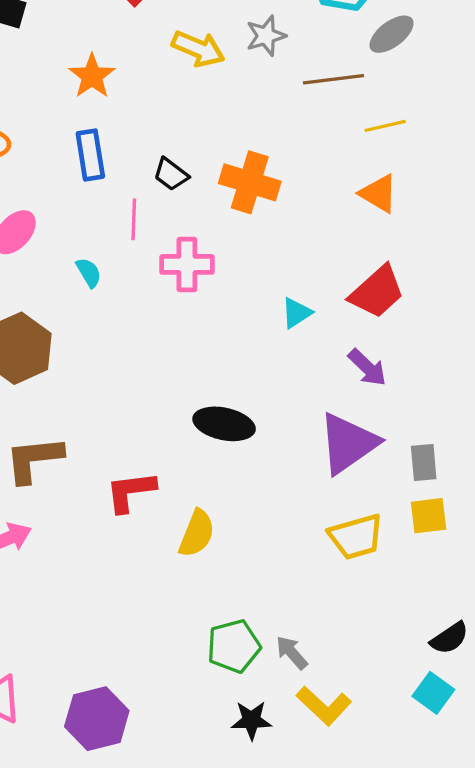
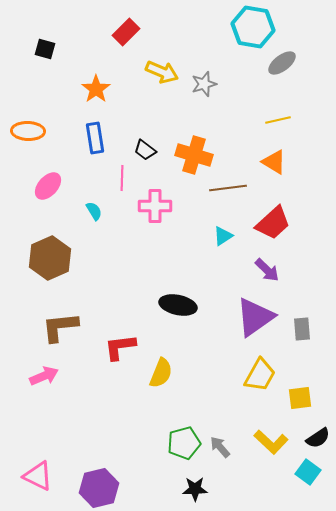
gray star: (266, 36) -> (204, 84), moved
brown line: (334, 79) -> (228, 188), moved
yellow square: (429, 516) -> (300, 398), moved
yellow trapezoid: (356, 537) -> (260, 375), turned -45
yellow L-shape: (324, 706) -> (271, 442), moved

